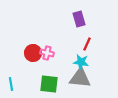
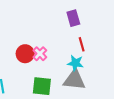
red line: (87, 44) -> (82, 44), turned -40
pink cross: (47, 53) -> (40, 54), turned 32

